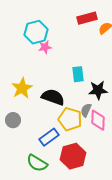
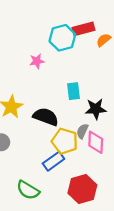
cyan hexagon: (36, 32) -> (62, 38), moved
blue rectangle: (49, 137) -> (53, 161), moved
red hexagon: (73, 156) -> (82, 189), moved

